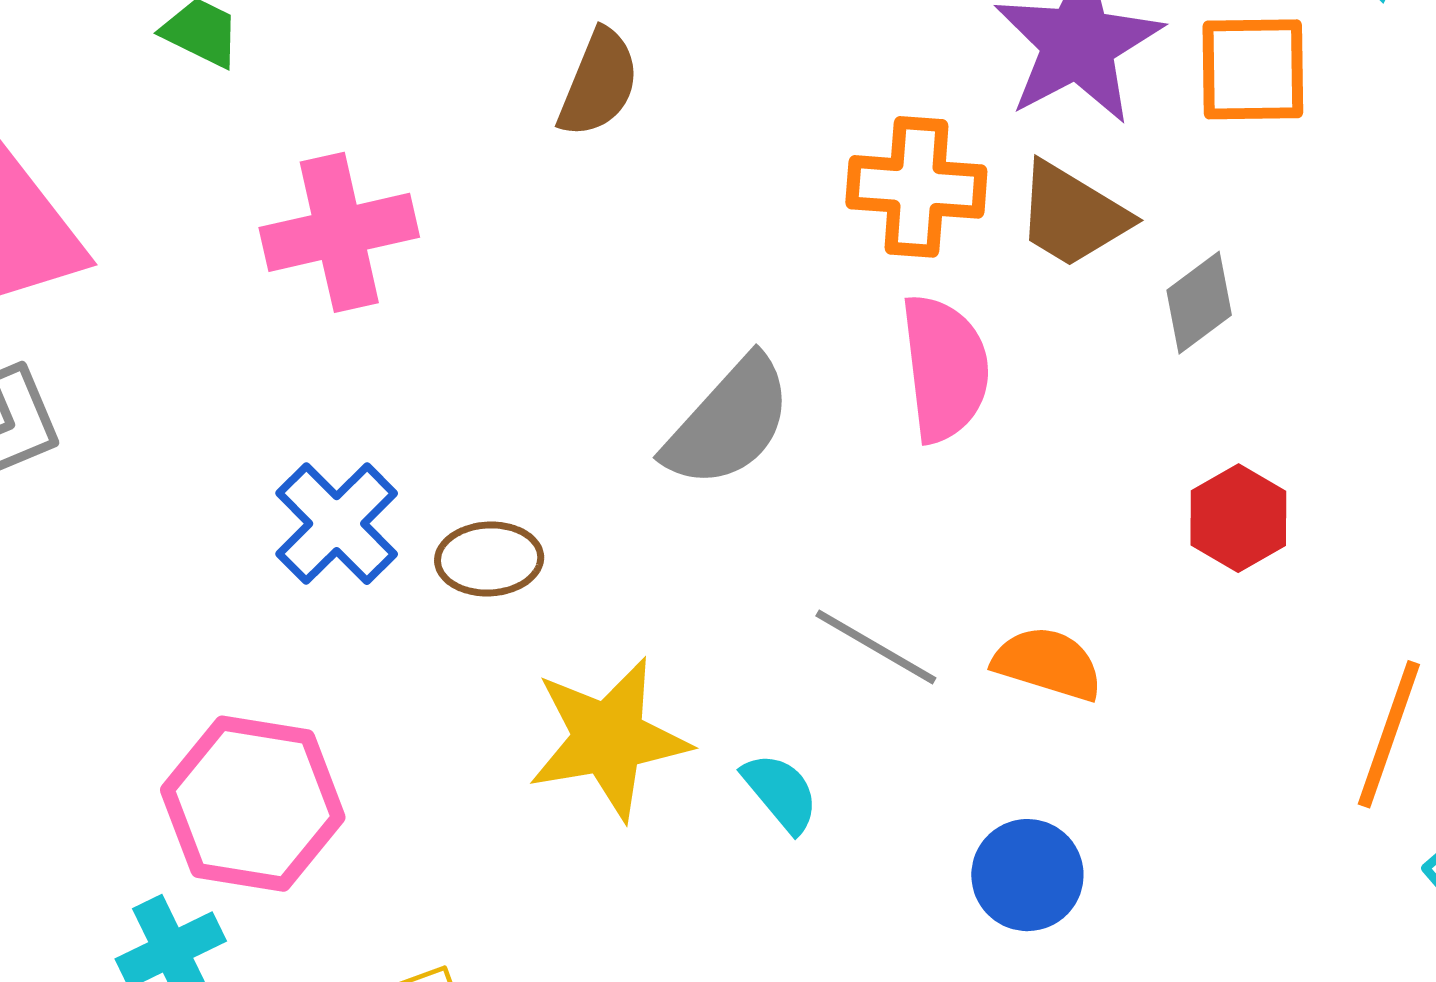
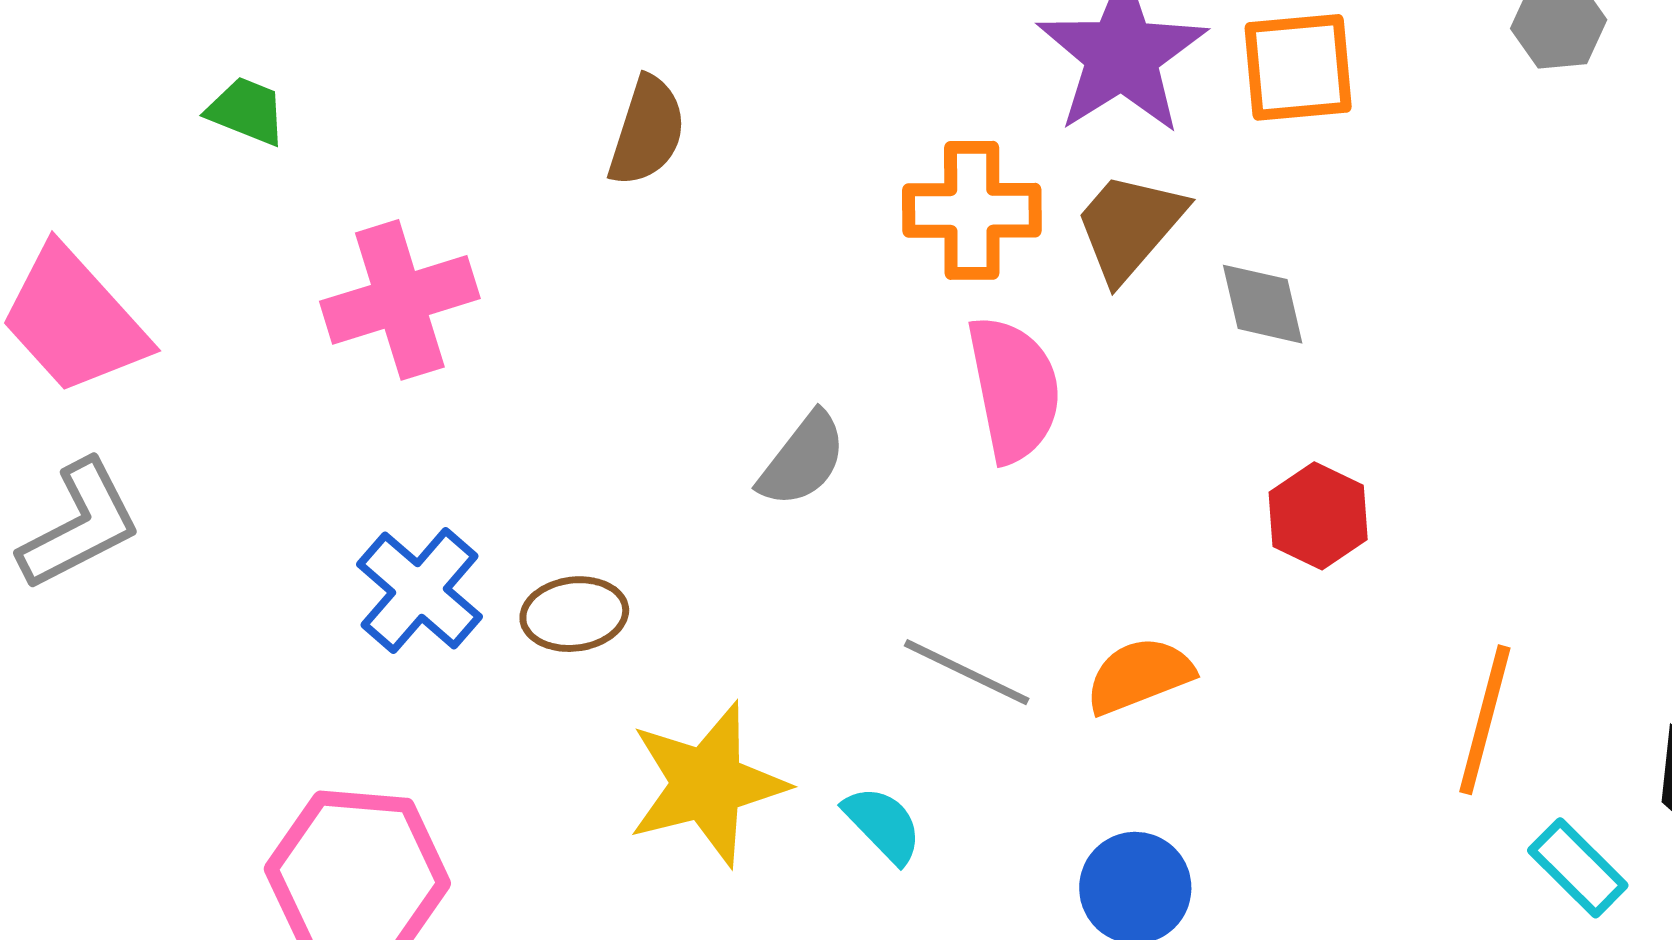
brown trapezoid: (1072, 215) -> (1129, 226), turned 104
gray diamond: (1199, 303) -> (1263, 304), turned -62
gray semicircle: (729, 422) -> (803, 460), size x0.7
orange semicircle: (1048, 664) -> (1139, 676), turned -34

